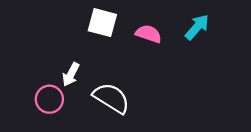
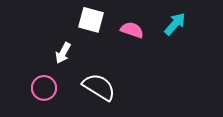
white arrow: (71, 74) -> (63, 53), moved

